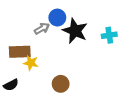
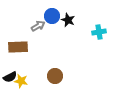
black star: (75, 31) -> (68, 20), moved, size x0.6
yellow star: (31, 63) -> (21, 81), moved

